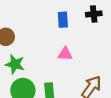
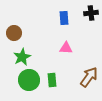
green star: (15, 64) -> (22, 57), turned 30

